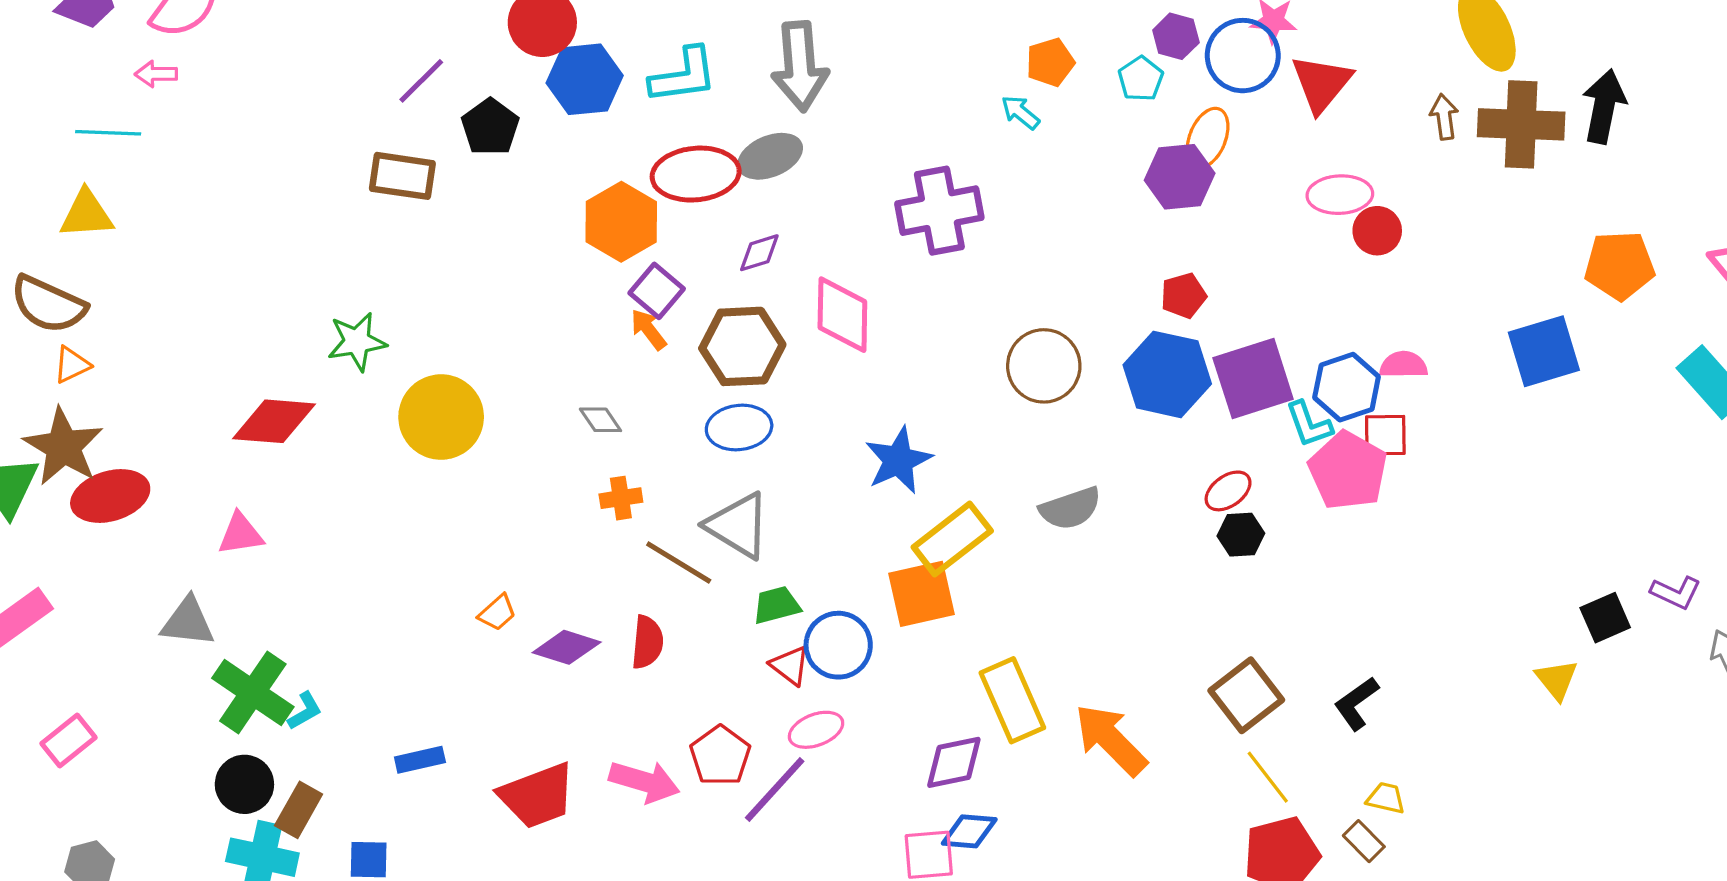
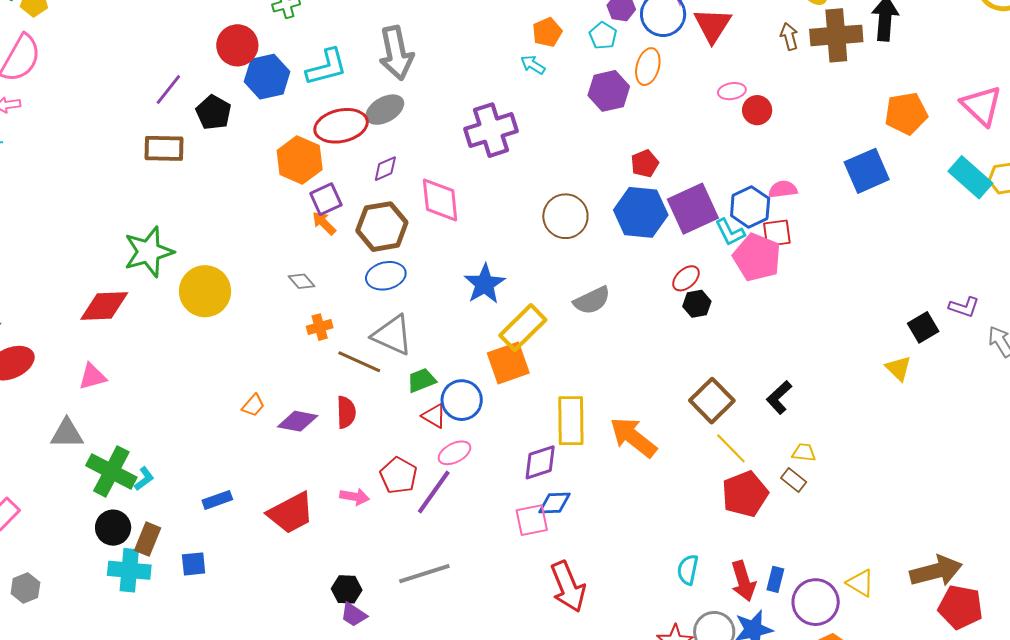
purple hexagon: (1180, 177) -> (609, 91), moved
pink ellipse: (1340, 195) -> (732, 91), size x0.7
purple square: (657, 291) -> (326, 199), turned 32
green star: (357, 342) -> (149, 252), size x1.4
yellow rectangle: (1012, 700) -> (571, 421), turned 30
pink arrow: (644, 782) -> (355, 497), size x0.7

